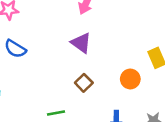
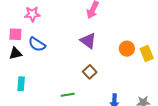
orange circle: (130, 79) -> (127, 49), moved

